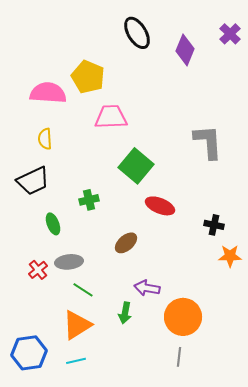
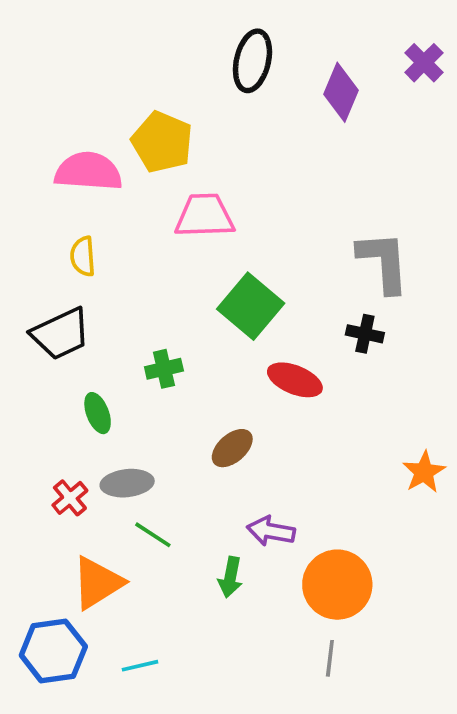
black ellipse: (137, 33) -> (252, 61), turned 44
black cross: (214, 225) -> (365, 334), moved
orange star: (230, 256) -> (424, 472), turned -30
orange triangle: (77, 325) -> (98, 583), moved

